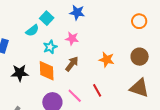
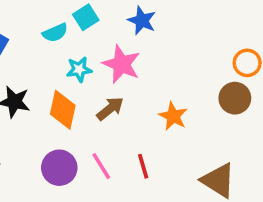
pink star: (72, 39) -> (121, 64), size x1.5
brown circle: (140, 57) -> (235, 98), moved

